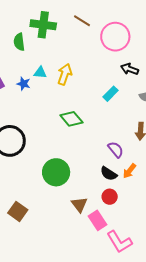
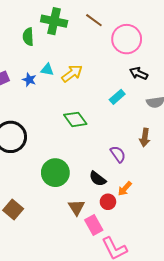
yellow arrow: (65, 74) -> (72, 73), turned 30
orange arrow: (129, 171) -> (125, 189), moved
black semicircle: (109, 174) -> (98, 179), moved

